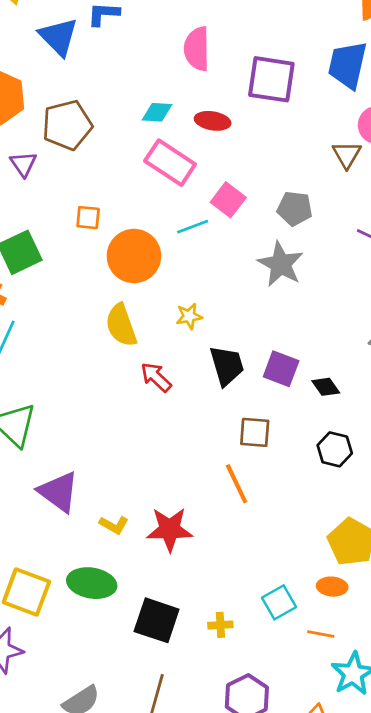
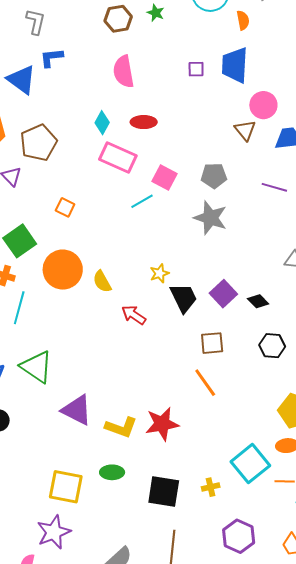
purple square: (271, 79) -> (196, 69), moved, size x0.5
cyan diamond: (157, 112) -> (102, 123), turned -55
orange square: (88, 218) -> (65, 207), turned 30
orange circle: (134, 256) -> (63, 270), moved
yellow star: (189, 316) -> (160, 273), moved
yellow semicircle: (121, 325) -> (102, 281), size x0.7
purple square: (281, 369) -> (223, 294), turned 36
yellow L-shape: (114, 525) -> (121, 427), size x1.5
green ellipse: (92, 583) -> (112, 472), size x0.7
cyan square: (279, 602) -> (250, 464), size x1.5

